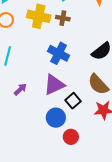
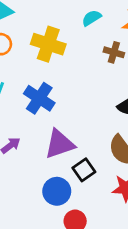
brown cross: (63, 18) -> (114, 52), moved
blue cross: (59, 53) -> (39, 98), moved

